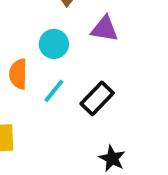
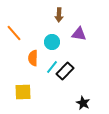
black rectangle: (97, 98) -> (65, 71), moved

